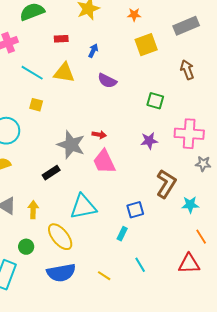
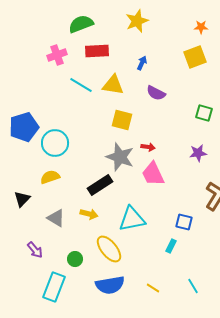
orange star: (134, 15) -> (201, 27), moved
red rectangle: (61, 39) -> (97, 51), moved, size x1.6
yellow square: (36, 105) -> (122, 120), moved, size x1.5
black rectangle: (51, 173) -> (100, 185), size x1.4
yellow arrow: (33, 210) -> (89, 214), moved, turned 102
blue square: (135, 210) -> (184, 222), turned 30
cyan line: (140, 265) -> (193, 286), moved

